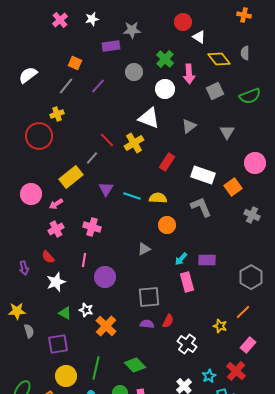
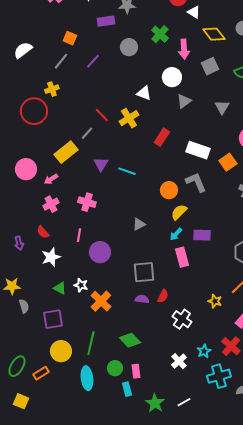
white circle: (165, 89) -> (172, 77), moved
white triangle: (149, 118) -> (144, 93), size x0.7
yellow semicircle: (158, 198) -> (179, 212), moved, turned -48
orange circle: (167, 225) -> (169, 190), moved

